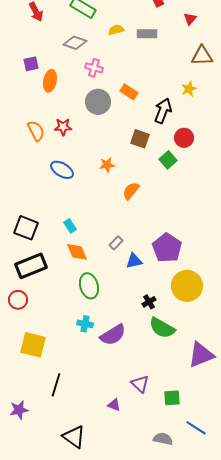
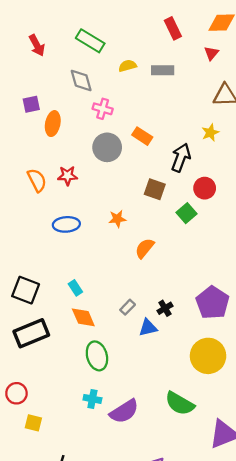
gray diamond: (75, 43) -> (81, 80), turned 55
blue ellipse: (62, 170) -> (66, 224), turned -35
purple pentagon: (167, 248) -> (213, 303), moved
red circle: (18, 300) -> (16, 393), moved
black cross: (149, 302) -> (165, 308), moved
yellow square: (33, 345) -> (33, 423), size x0.6

